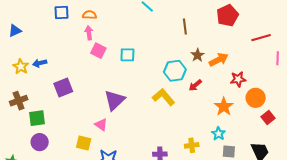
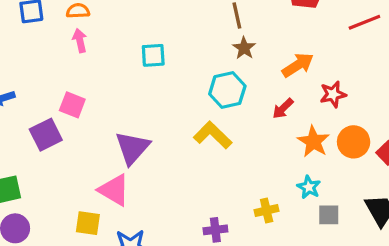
pink square: (98, 51) -> (72, 105), moved
cyan square: (127, 55) -> (153, 55), moved
brown star: (198, 55) -> (244, 48), moved
red arrow: (195, 85) -> (283, 108), moved
orange circle: (256, 98) -> (354, 142), moved
pink triangle: (101, 125) -> (114, 190), size x1.5

